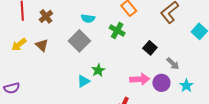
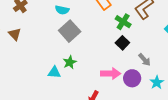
green cross: (117, 31) -> (123, 22), moved
gray square: (79, 41) -> (70, 31), moved
cyan triangle: (83, 81) -> (54, 72), turned 32

